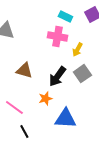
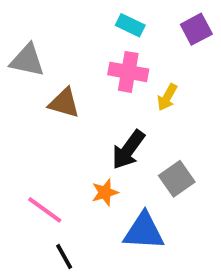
cyan rectangle: (65, 17) -> (130, 25), moved
brown triangle: (24, 71) -> (64, 103), moved
gray square: (82, 74) -> (177, 179), moved

